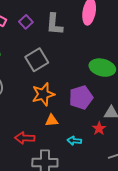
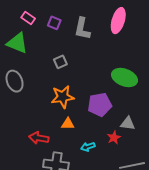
purple square: (26, 22) -> (54, 23), turned -32
gray square: (37, 60) -> (60, 62), size x0.6
cyan arrow: (74, 141) -> (88, 147), turned -32

